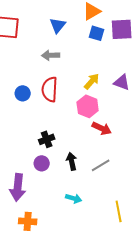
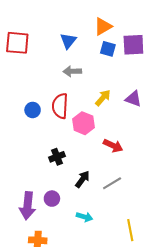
gray arrow: (51, 55) -> (72, 71), moved
pink hexagon: (88, 106) -> (84, 123), moved
black arrow: (72, 161) -> (82, 179), turned 48
purple circle: (42, 163) -> (52, 199), moved

